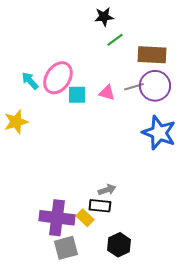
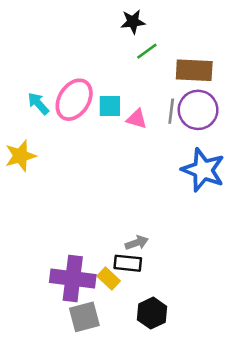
gray line: (134, 87) -> (171, 111), turned -66
cyan square: (77, 95) -> (110, 106), moved

